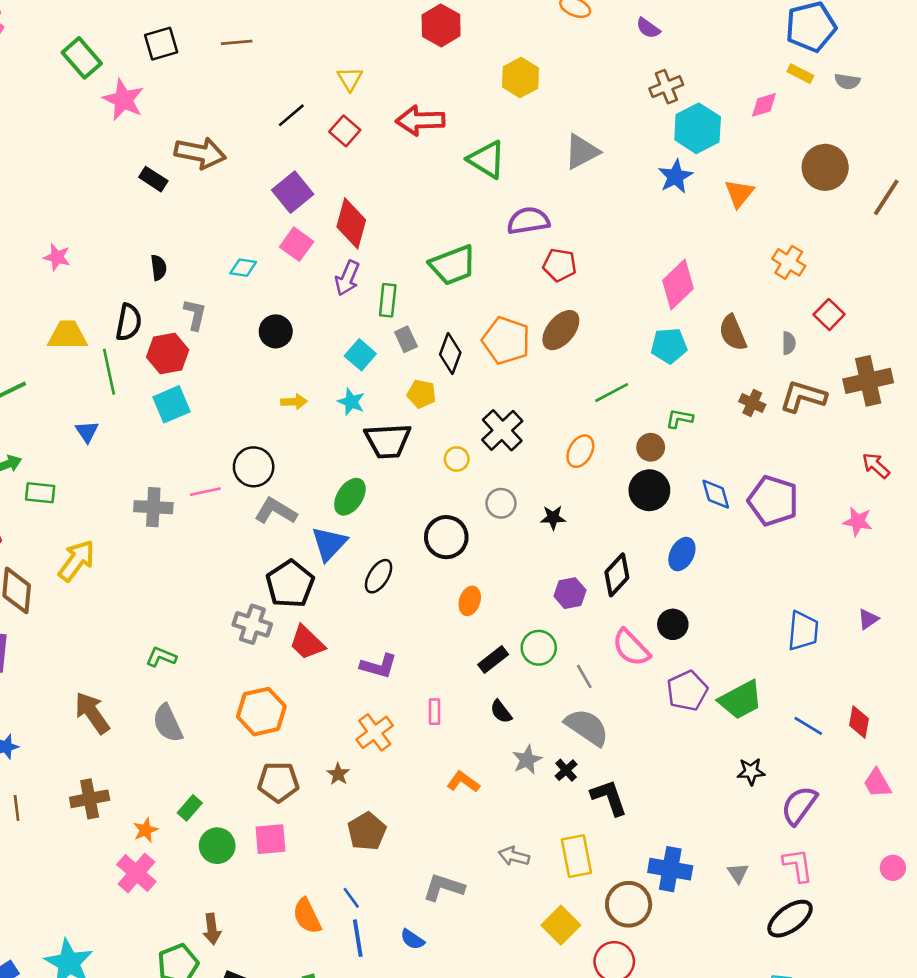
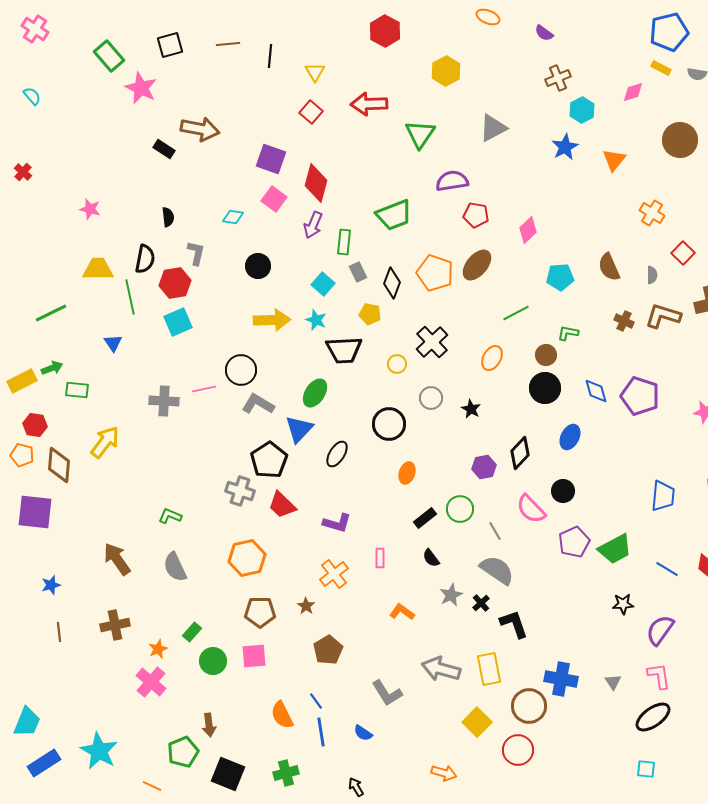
black line: (291, 115) -> (270, 56), moved, turned -45
cyan hexagon: (698, 128) -> (582, 110), size x0.7
green triangle: (487, 160) -> (420, 134), turned 32
purple square: (293, 192) -> (271, 159), turned -32
pink diamond: (678, 285) -> (528, 230), moved, size x0.7
yellow arrow: (294, 402) -> (272, 320), size x1.8
black star: (553, 518) -> (471, 409), turned 30
gray arrow: (514, 856) -> (441, 669), size x1.6
gray L-shape: (444, 887) -> (387, 693), turned -140

